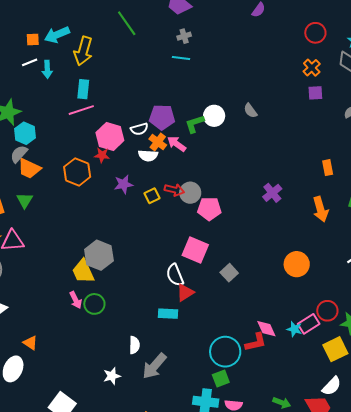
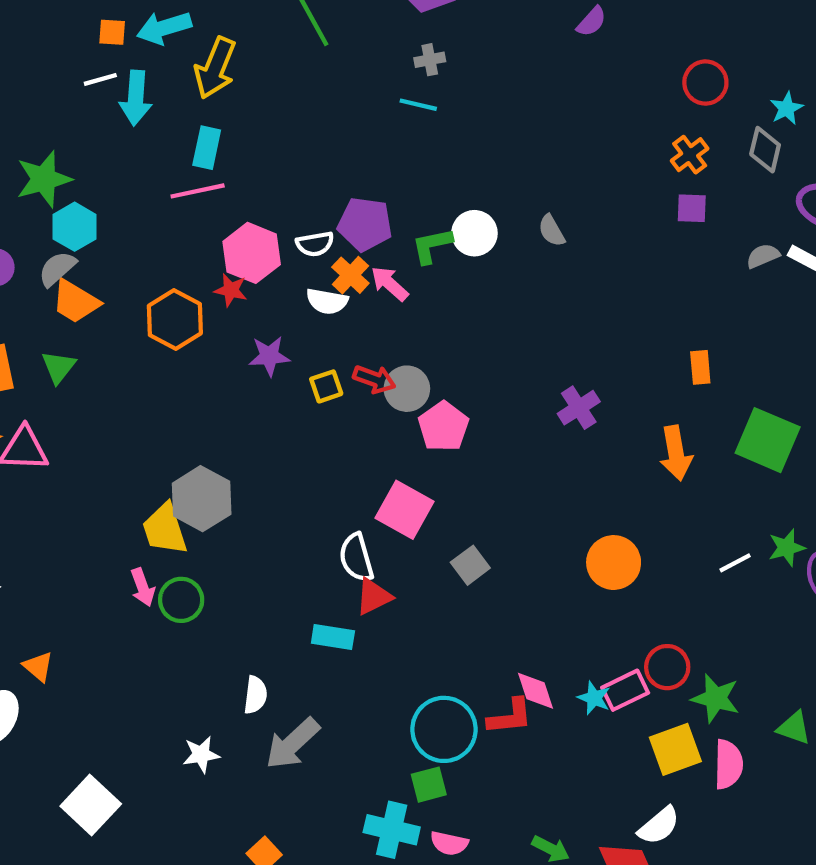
cyan arrow: (47, 69) -> (136, 98), size x1.4
pink pentagon: (209, 209) -> (443, 427), turned 30

